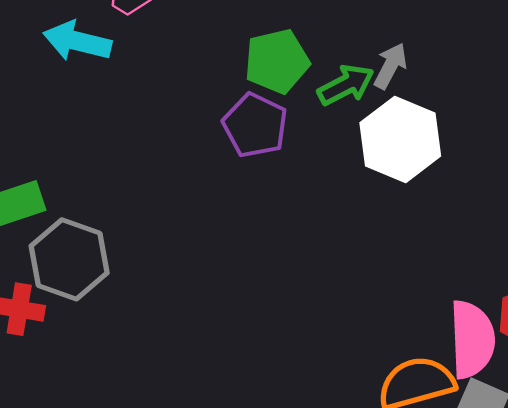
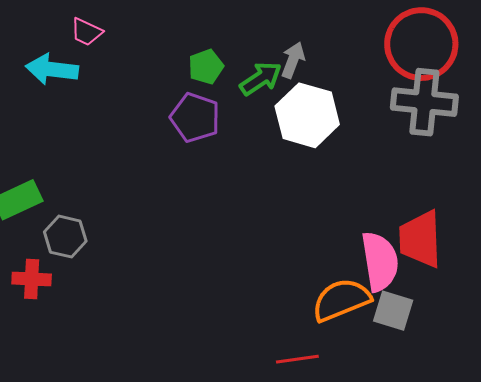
green pentagon: (277, 61) -> (206, 67), size x0.7
gray hexagon: (69, 259) -> (65, 237), size x0.7

